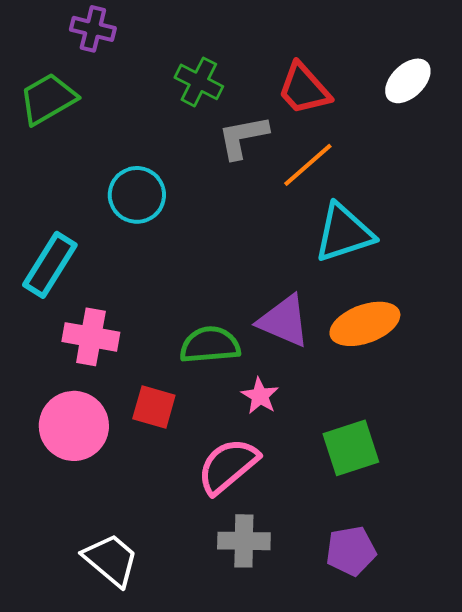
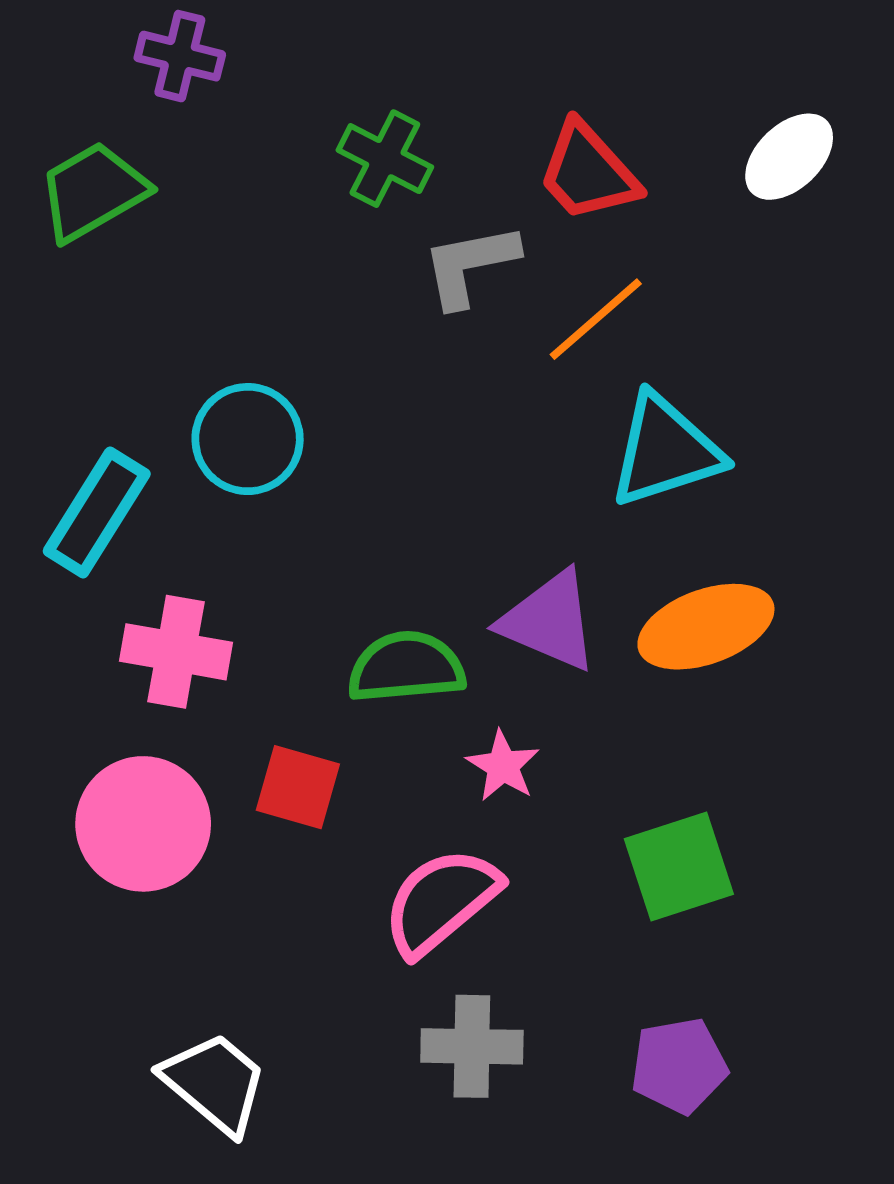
cyan circle: (137, 195) -> (248, 439), moved

